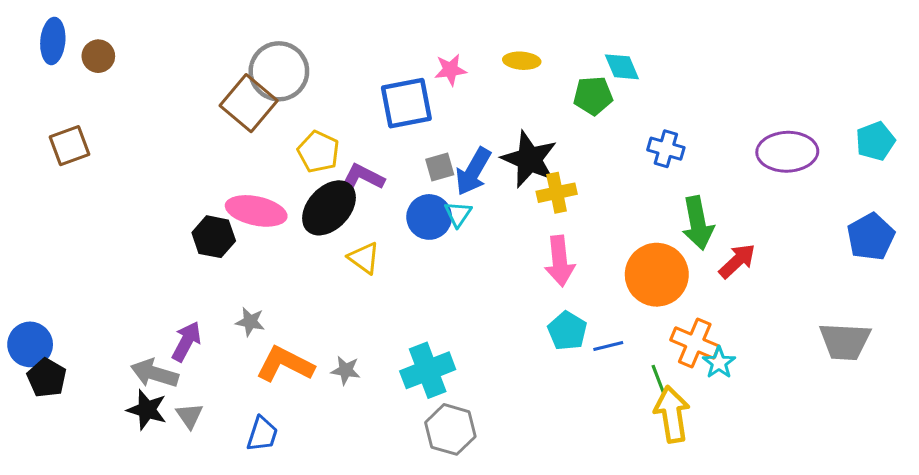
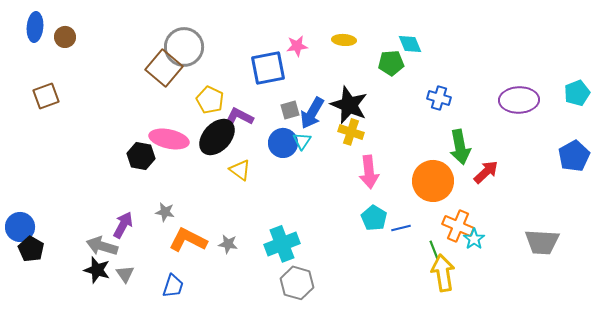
yellow cross: (557, 193) -> (351, 132), moved, turned 30
gray trapezoid: (845, 341) -> (542, 242), moved

